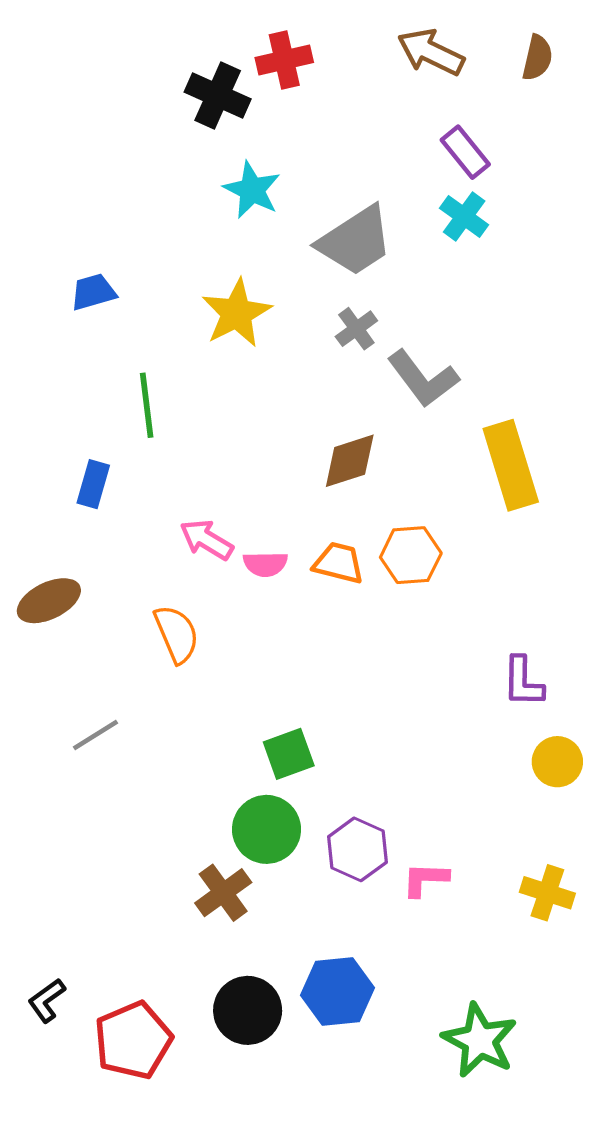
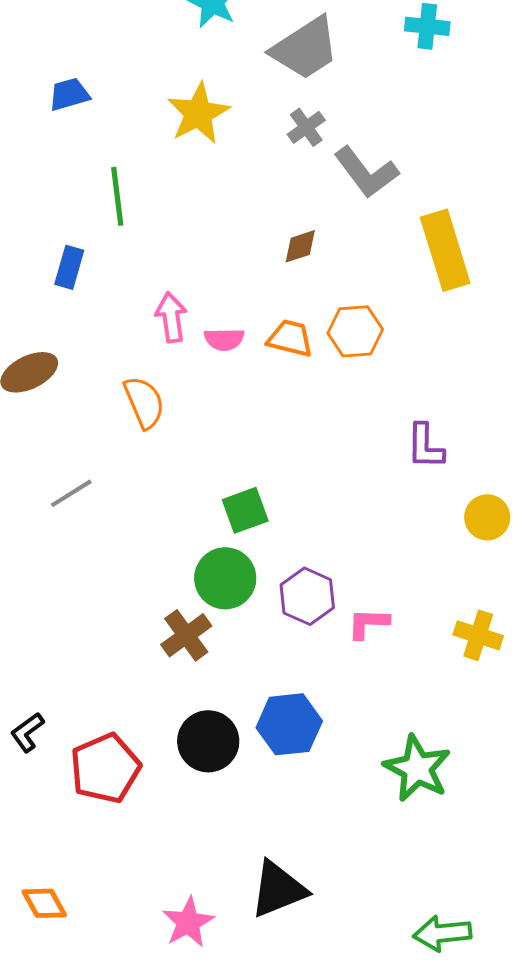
cyan cross: (464, 217) -> (427, 26), moved, turned -30
brown diamond: (350, 461) -> (300, 246), size x0.7
pink arrow: (207, 540) -> (171, 317), turned 51
purple L-shape: (523, 682) -> (425, 446), moved

